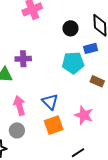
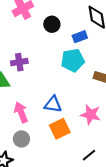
black circle: (70, 28) -> (52, 24), moved
blue rectangle: (91, 48) -> (80, 37), moved
blue triangle: (50, 102) -> (53, 104), turned -30

